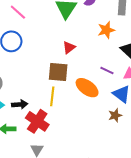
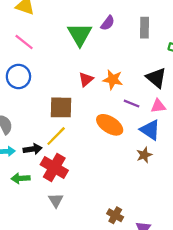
orange star: (106, 30) -> (113, 80), moved, turned 30
brown square: (58, 72) -> (61, 107), moved
yellow line: (52, 96) -> (56, 136), moved, turned 42

